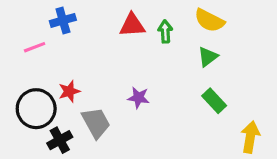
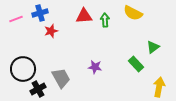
pink line: (35, 47) -> (16, 19), moved
green triangle: (208, 57) -> (153, 47), moved
red star: (69, 91) -> (51, 31), moved
purple star: (138, 98) -> (95, 67), moved

